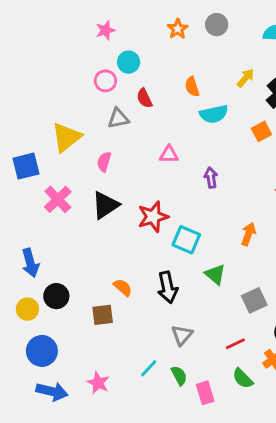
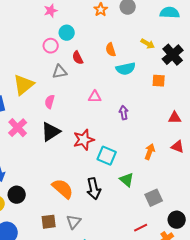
yellow arrow: (246, 78) -> (148, 44), turned 80
orange square: (261, 131) -> (159, 81), turned 32
orange semicircle: (123, 287) -> (63, 189), size x1.6
brown square: (103, 315) -> (49, 222), moved
gray triangle: (182, 335) -> (74, 222), moved

